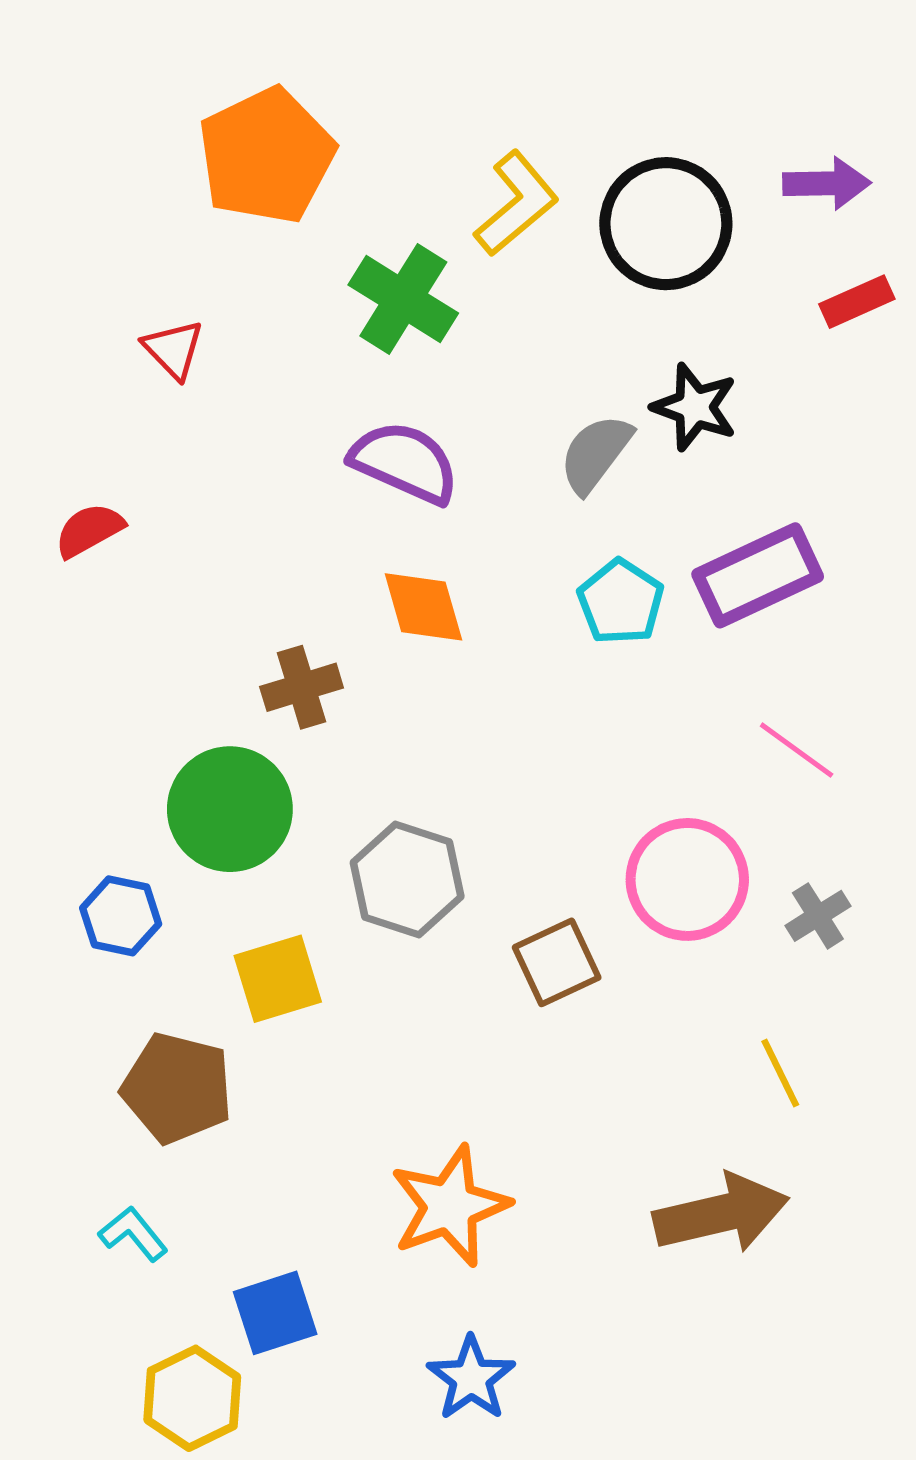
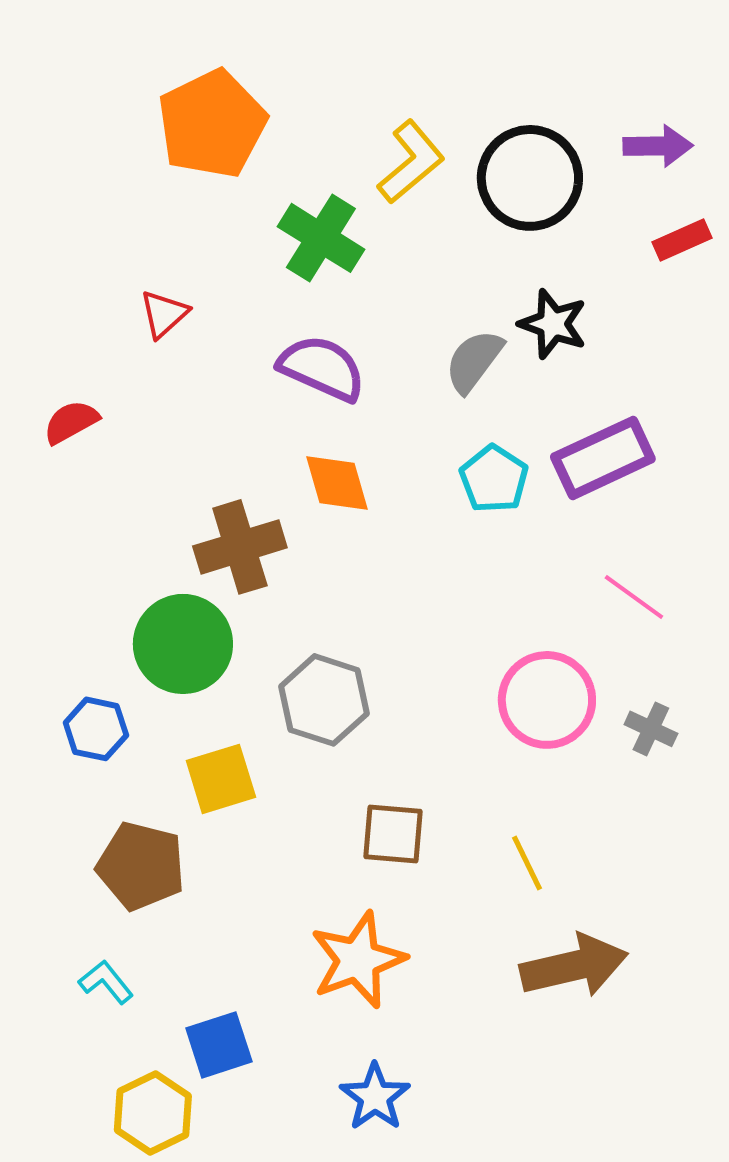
red triangle: (173, 349) -> (164, 314), moved, turned 32
brown cross: (302, 687) -> (240, 547), size x1.4
gray cross: (818, 916) -> (651, 729), turned -33
brown square: (557, 962) -> (393, 834), moved, turned 30
yellow line: (780, 1073) -> (527, 863), moved

